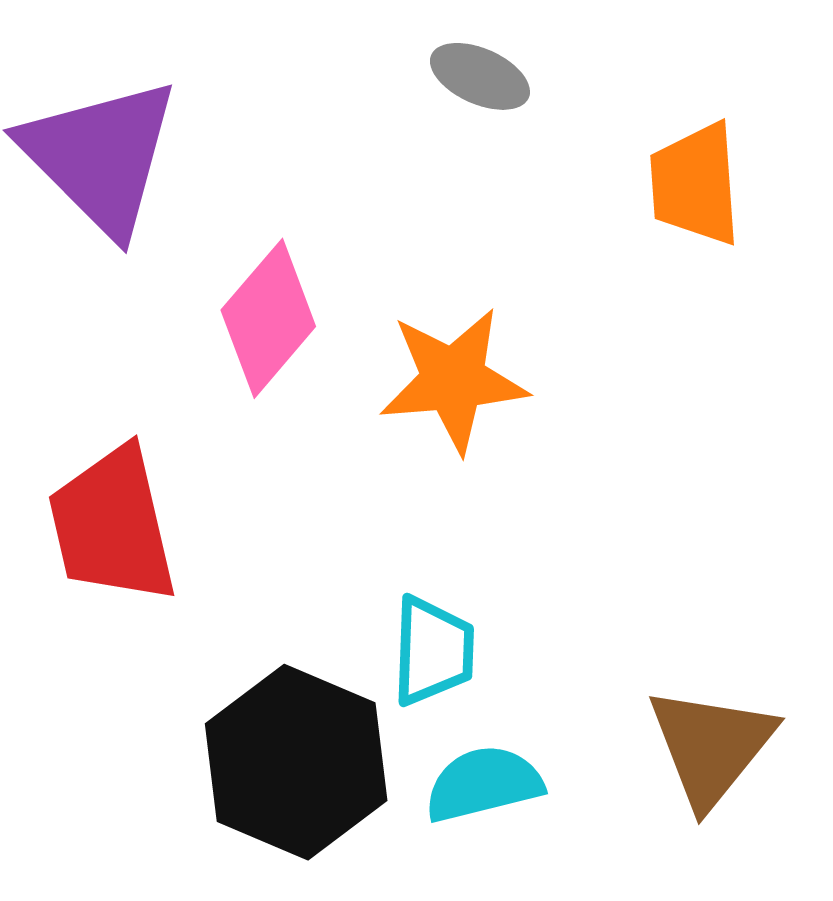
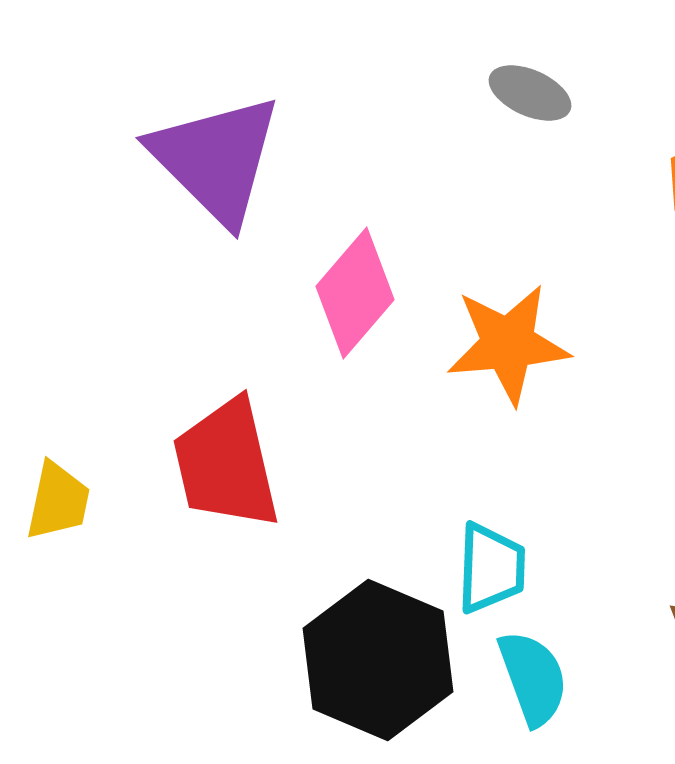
cyan semicircle: (484, 784) -> (533, 678), turned 84

